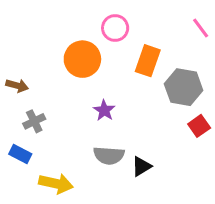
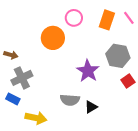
orange rectangle: (148, 61) -> (107, 20), moved
purple star: (104, 110) -> (88, 71), moved, size x1.6
gray cross: (34, 121) -> (22, 78), size x1.5

